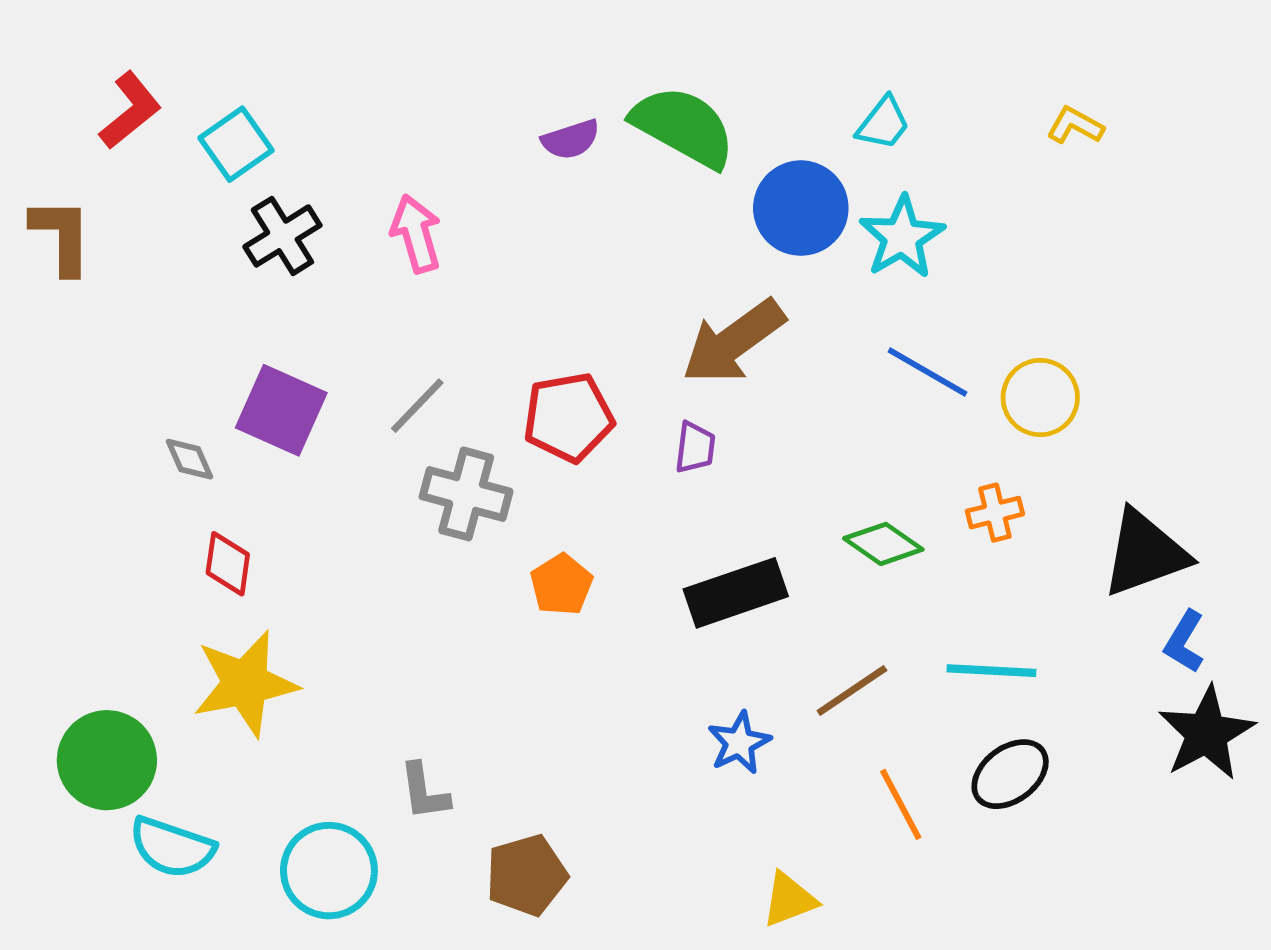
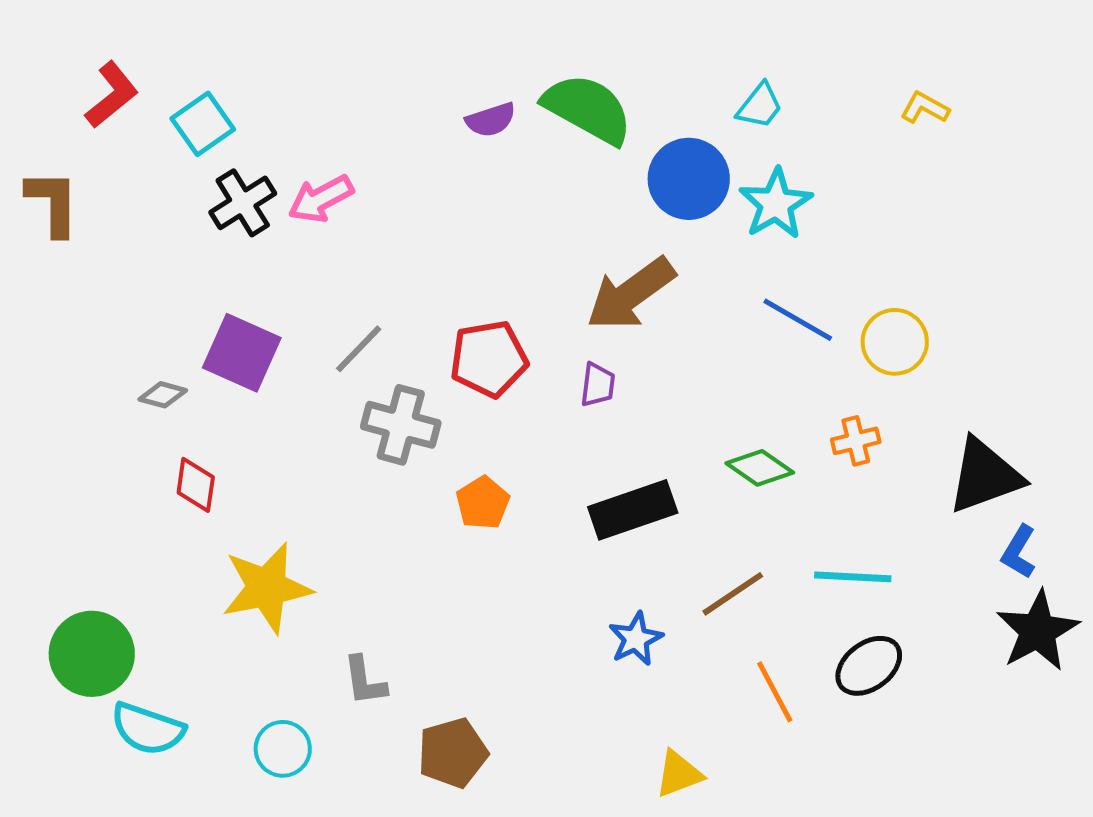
pink arrow: (416, 234) -> (321, 199), moved, turned -102
gray diamond: (189, 459) -> (163, 395), turned -51
yellow star: (245, 683) -> (267, 588), moved
cyan circle: (329, 871) -> (283, 749), size x0.7

